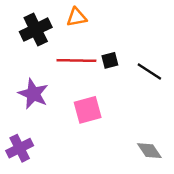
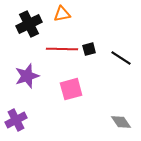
purple star: (33, 94) -> (27, 76), turned 30

